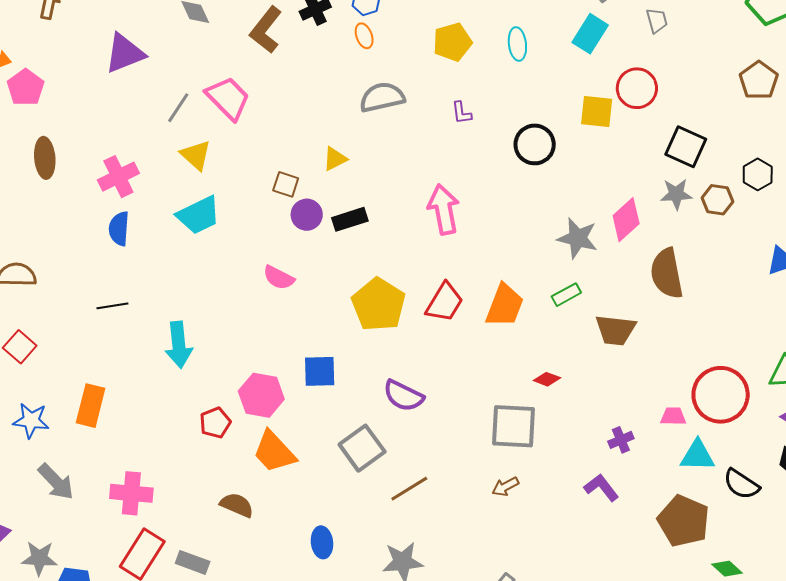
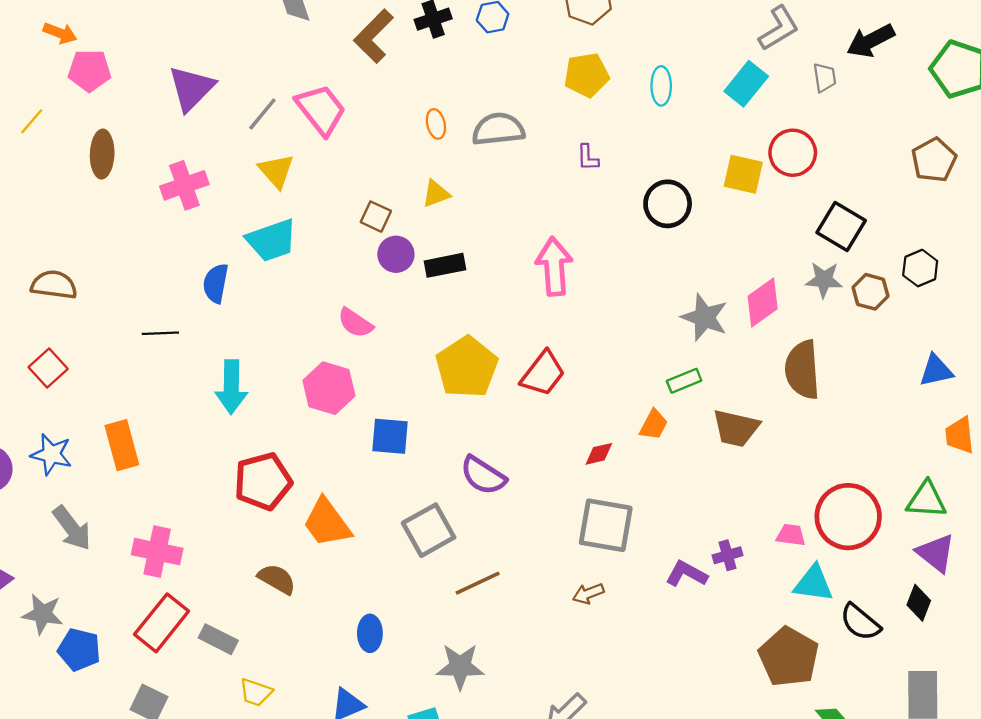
orange ellipse: (364, 36) -> (436, 124), moved
purple triangle: (125, 53) -> (191, 88), moved, turned -30
pink pentagon: (26, 87) -> (89, 70), turned 30
blue semicircle: (119, 229) -> (216, 283), moved
orange trapezoid: (505, 306) -> (654, 425), moved, size x0.6
red diamond: (547, 379) -> (599, 454), moved, turned -40
pink hexagon: (261, 395) -> (329, 388), moved
orange rectangle: (91, 406) -> (122, 445), turned -36
red pentagon: (215, 423) -> (263, 481), size x1.6
purple L-shape: (601, 488) -> (686, 574), moved, turned -30

